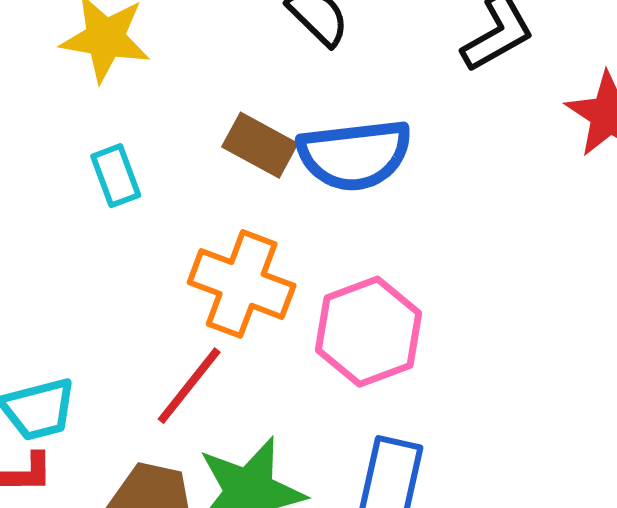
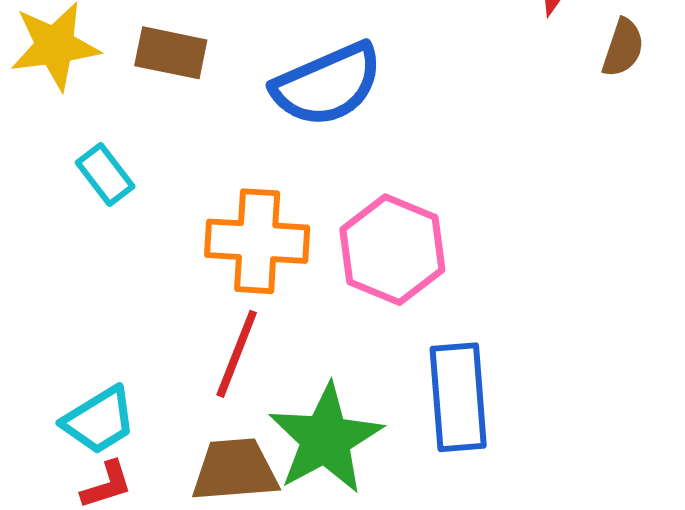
brown rectangle: (260, 145) -> (171, 53), moved

